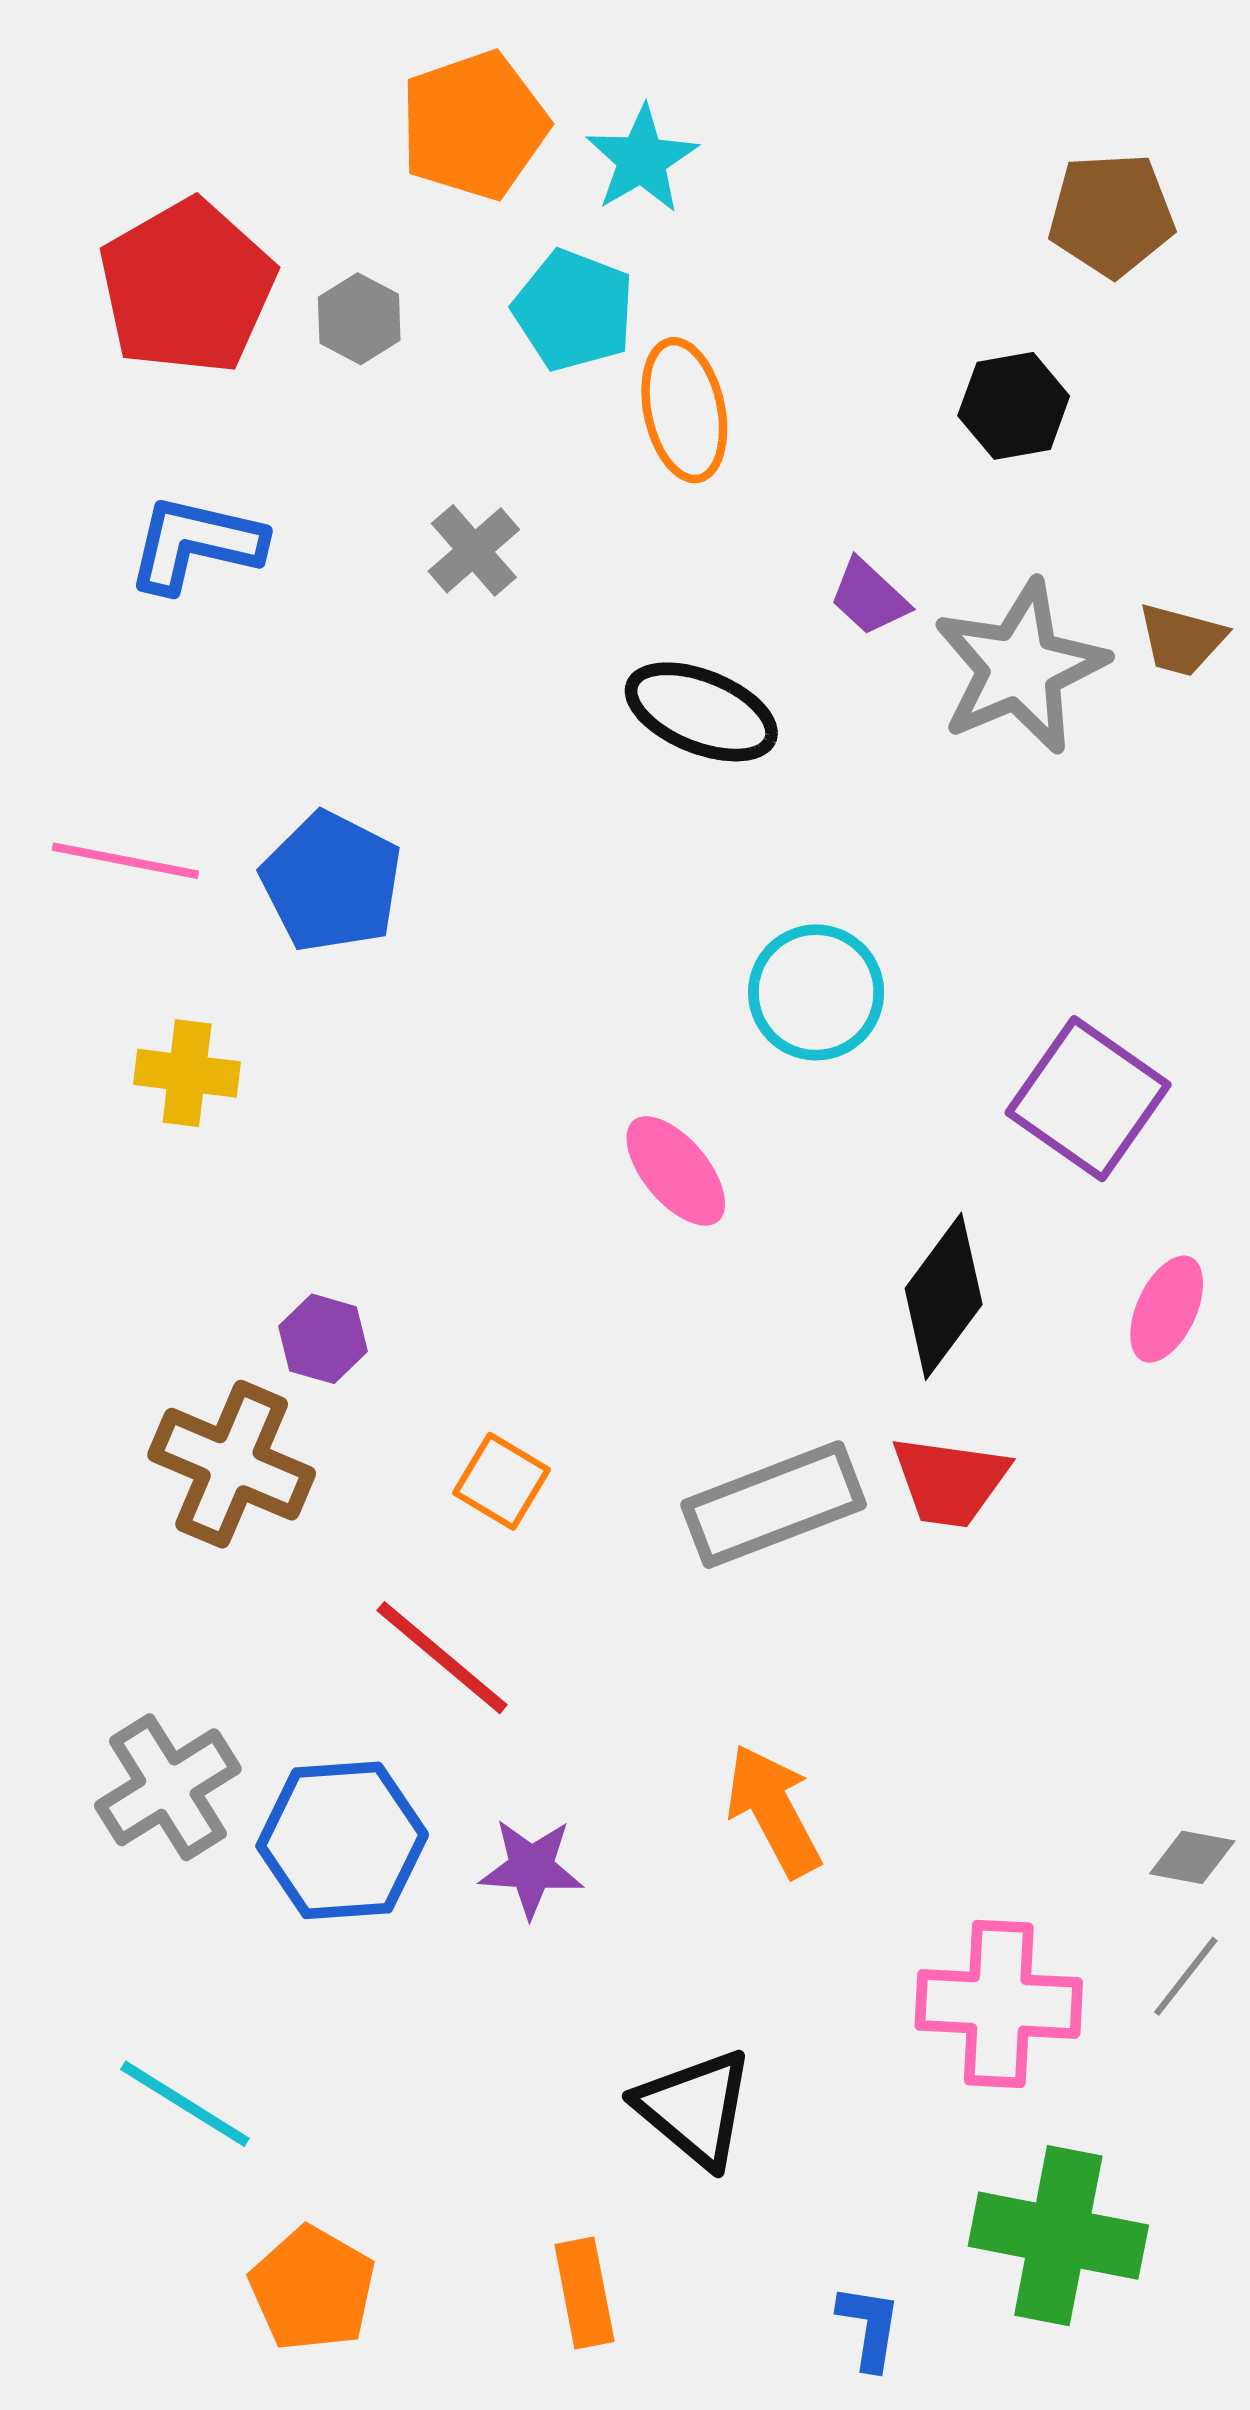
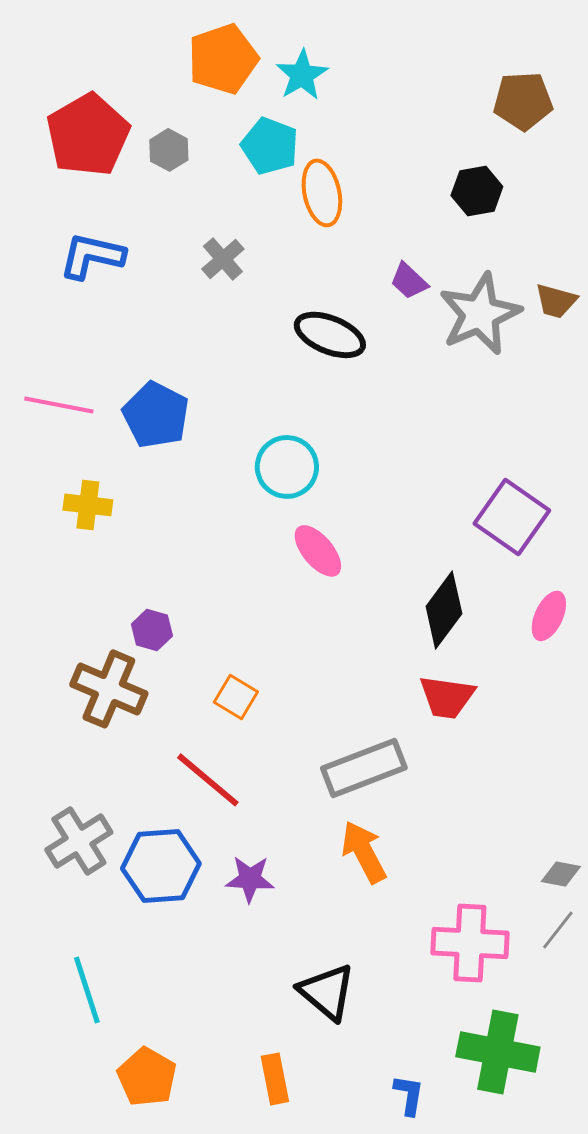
cyan circle: (816, 992) -> (287, 467), moved
gray rectangle: (774, 1505) -> (364, 768), moved
cyan line: (185, 2104) -> (87, 990), turned 40

